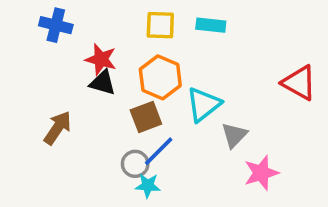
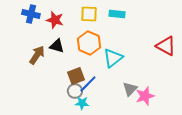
red star: (101, 59) -> (55, 20), moved
brown square: (146, 117) -> (76, 76), moved
brown arrow: (58, 128) -> (37, 55), moved
gray triangle: (234, 135) -> (130, 89), moved

